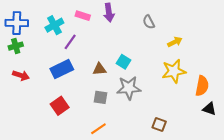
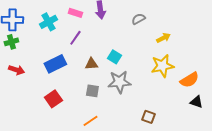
gray semicircle: (149, 22) -> (138, 19), turned 88
purple line: (70, 42) -> (75, 38), moved
orange semicircle: (202, 86) -> (189, 80), turned 48

